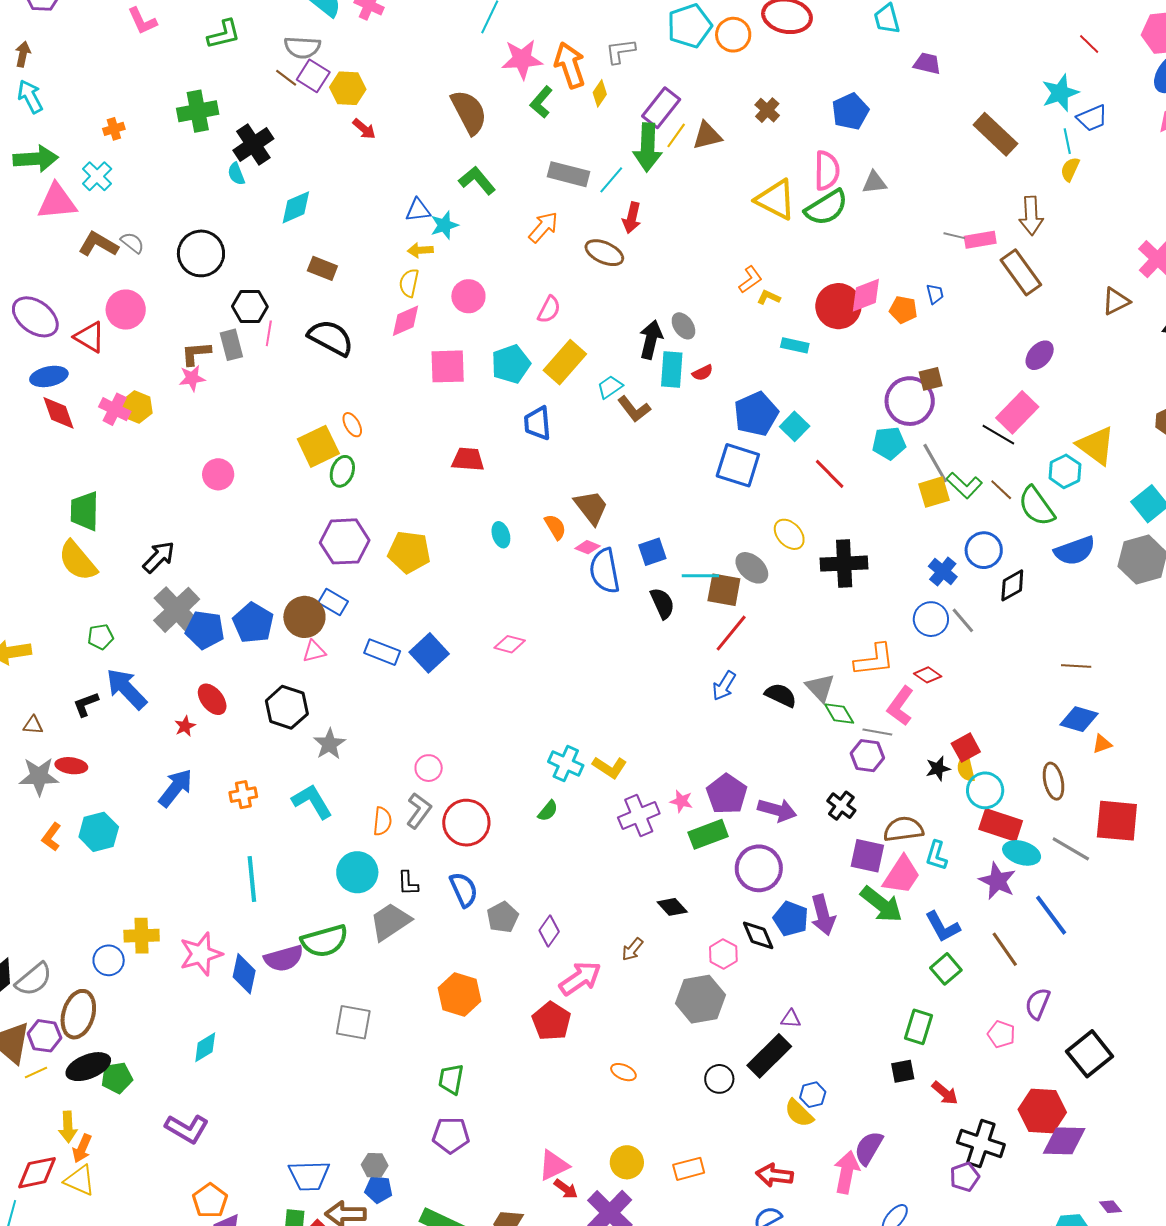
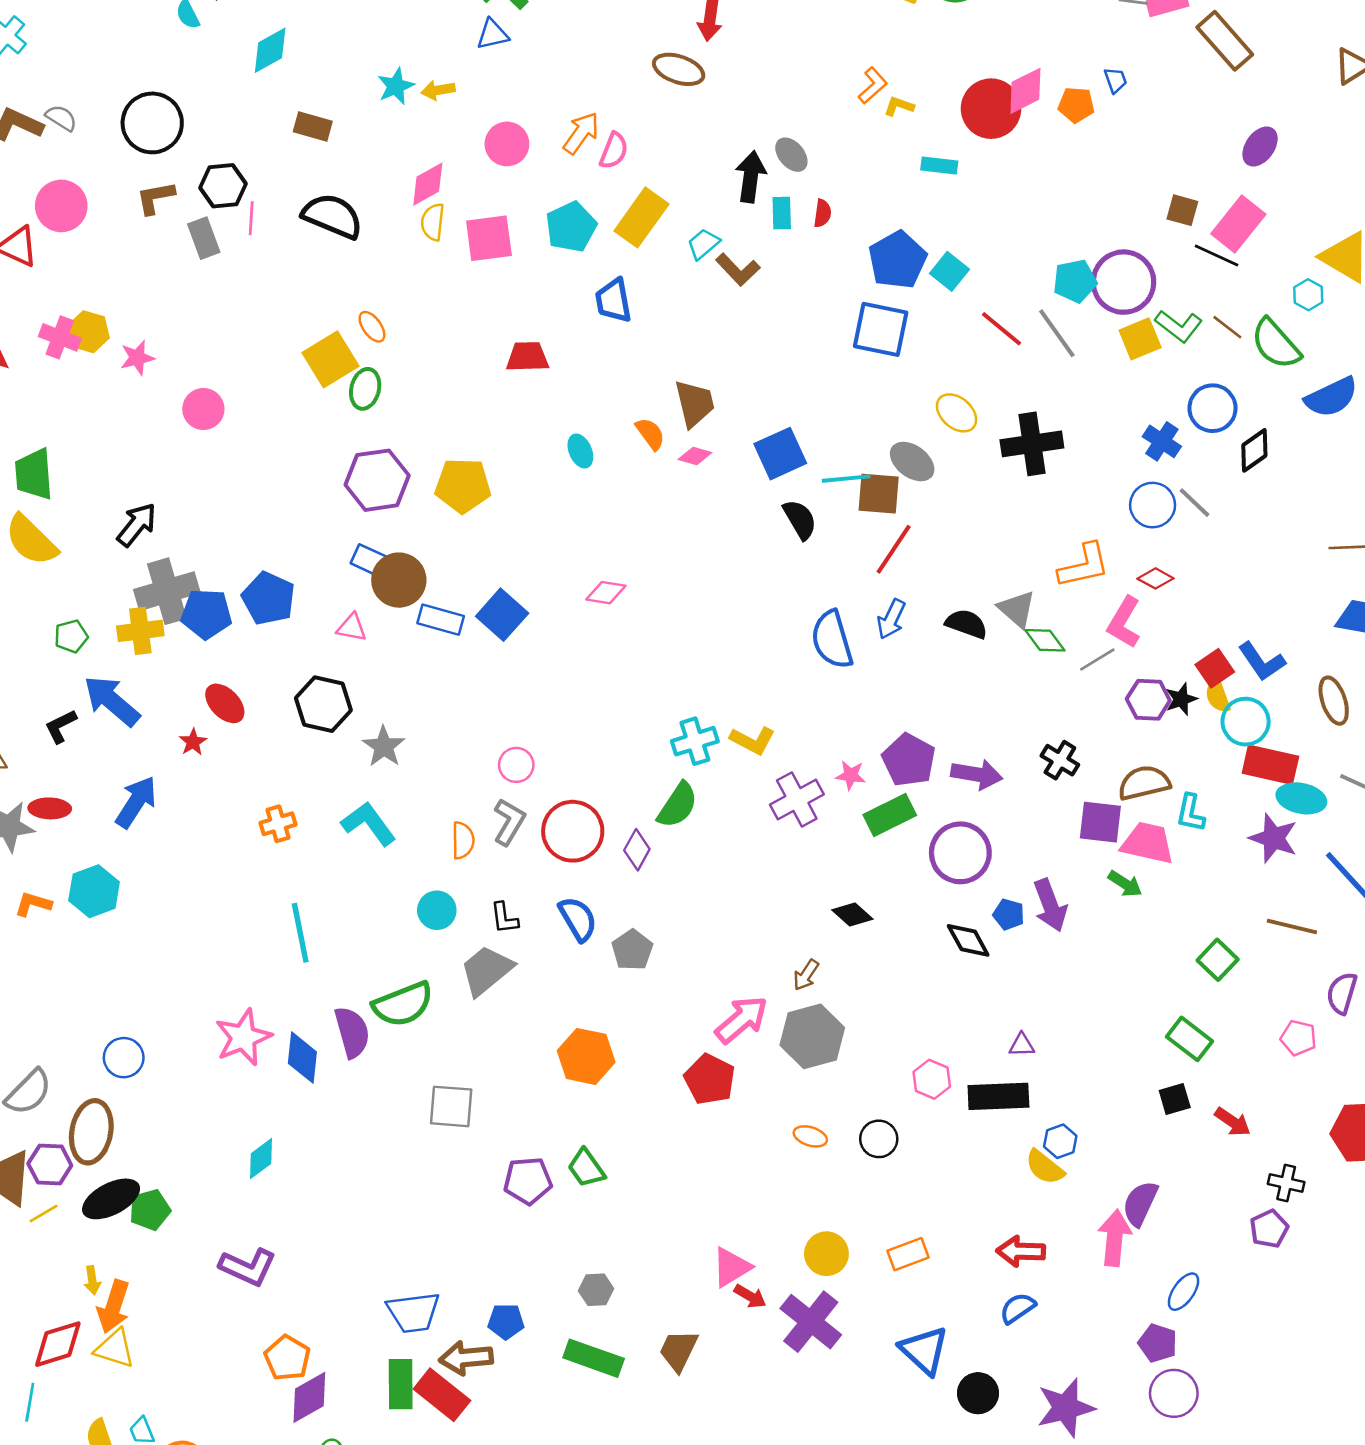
blue triangle: (418, 210) -> (493, 34), moved
cyan star: (444, 225) -> (396, 86), moved
orange arrow: (543, 227) -> (581, 133), moved
yellow semicircle: (409, 283) -> (433, 222), moved
brown L-shape: (196, 353) -> (155, 198), moved
cyan rectangle: (672, 369) -> (782, 213), size x0.7
red semicircle: (703, 373) -> (822, 213), turned -50
pink star: (192, 378) -> (137, 358), moved
brown square: (931, 379) -> (1182, 210), moved, turned 35
purple circle: (910, 401) -> (1124, 282), moved
gray line: (935, 463) -> (1057, 333), moved
cyan hexagon: (1065, 471) -> (1308, 295), size x0.7
brown trapezoid: (591, 507) -> (694, 403), turned 30
blue square: (652, 552) -> (780, 454), size x1.4
blue semicircle: (605, 571) -> (832, 640), moved
gray cross: (177, 610) -> (167, 591), turned 33
brown circle: (304, 617) -> (399, 580), moved
pink triangle: (314, 651) -> (352, 628), turned 30
gray line: (877, 732) -> (1097, 659), turned -36
purple hexagon: (867, 756) -> (1148, 700), moved
cyan cross: (566, 764) -> (695, 741), turned -36
blue arrow: (176, 788) -> (136, 802), moved
green semicircle: (548, 811) -> (678, 805), size x1.6
orange L-shape: (51, 837) -> (33, 904), turned 76
cyan circle: (357, 872) -> (437, 910), size x0.7
pink trapezoid: (902, 875) -> (1148, 843), turned -105
green arrow: (881, 904) -> (1125, 884), size x0.6
blue pentagon: (791, 919) -> (1009, 914), size x0.7
blue L-shape: (943, 927) -> (1262, 661), moved
purple diamond: (549, 931) -> (637, 850), moved
yellow cross: (142, 936) -> (140, 631), moved
brown line: (1005, 949) -> (1292, 926), turned -36
pink hexagon: (723, 954) -> (932, 1079), moved
purple semicircle: (284, 958) -> (352, 1032), turned -84
gray hexagon: (700, 999) -> (812, 1036), moved
green rectangle: (919, 1027) -> (1190, 1039), turned -64
black rectangle: (769, 1056) -> (998, 1096), turned 48
green trapezoid: (451, 1079) -> (586, 1168), turned -40
black circle: (719, 1079) -> (879, 1139), moved
yellow arrow: (68, 1127) -> (92, 1280), size x0.7
purple pentagon: (451, 1135) -> (528, 1181), moved
black cross: (981, 1143) -> (1286, 1183), size x0.6
orange arrow: (82, 1148) -> (113, 1307), size x1.4
gray hexagon: (375, 1165) -> (596, 1290), moved

